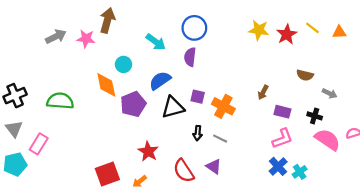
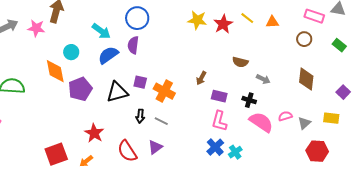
blue semicircle: (160, 81) -> (108, 55), moved
pink L-shape: (282, 139) -> (219, 121), turned 125
purple triangle: (214, 166) -> (155, 147), turned 49

